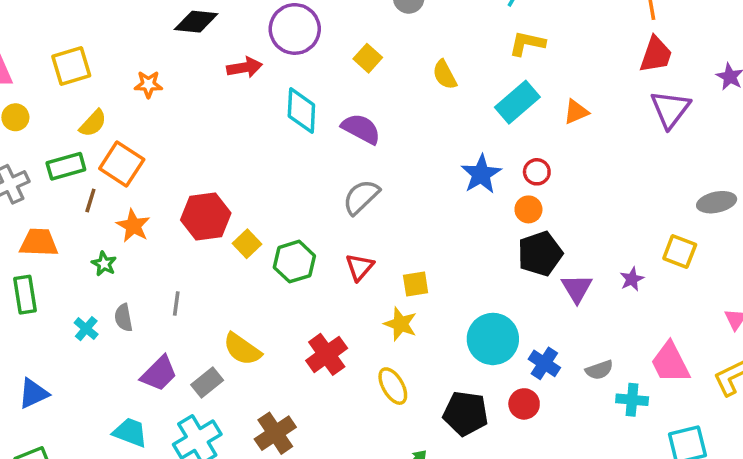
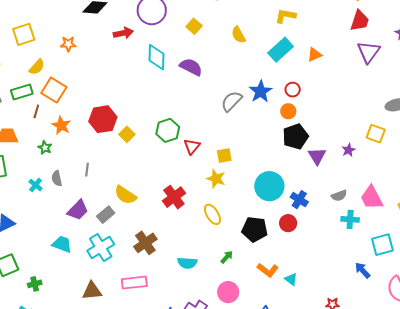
gray semicircle: (361, 197) -> (232, 101), moved
green hexagon: (294, 262) -> (168, 130), moved
gray semicircle: (599, 370) -> (339, 196), moved

